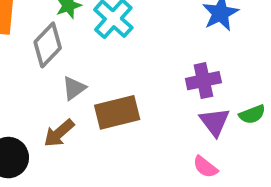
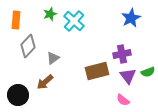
gray diamond: (48, 45) -> (28, 46), moved
brown rectangle: (117, 112) -> (97, 71), moved

